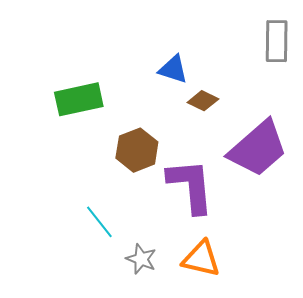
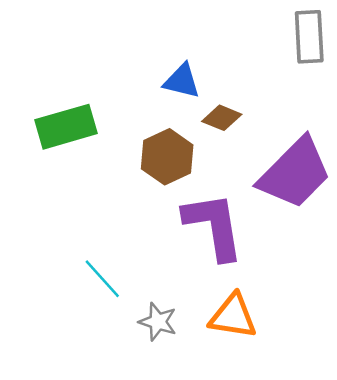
brown hexagon: (137, 150) -> (167, 157), moved

